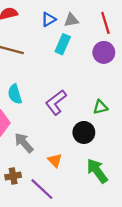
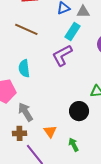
purple L-shape: (56, 102) -> (62, 55), moved
green arrow: (97, 171) -> (74, 145), moved, size x0.6
brown cross: (13, 176) -> (20, 133), moved

